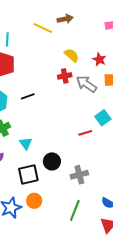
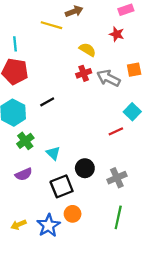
red star: (99, 59) -> (117, 34), moved

